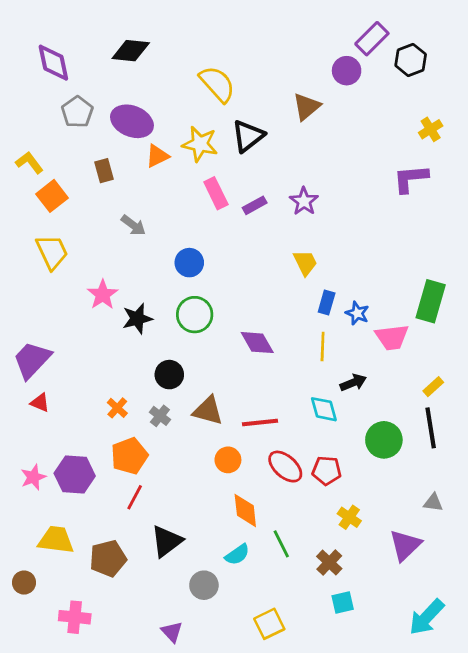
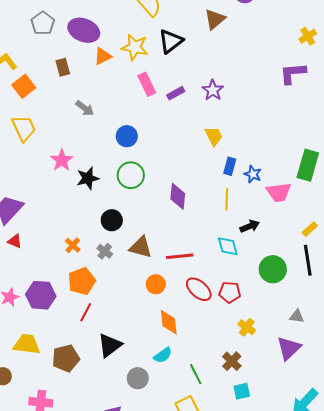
purple diamond: (257, 343) -> (178, 196), turned 36
gray triangle: (433, 503) -> (297, 316), moved
green line: (281, 544) -> (196, 374), moved

